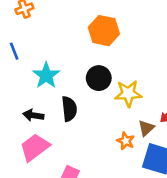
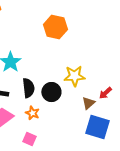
black circle: (99, 78) -> (51, 92), moved
orange star: (126, 141) -> (32, 113), moved

